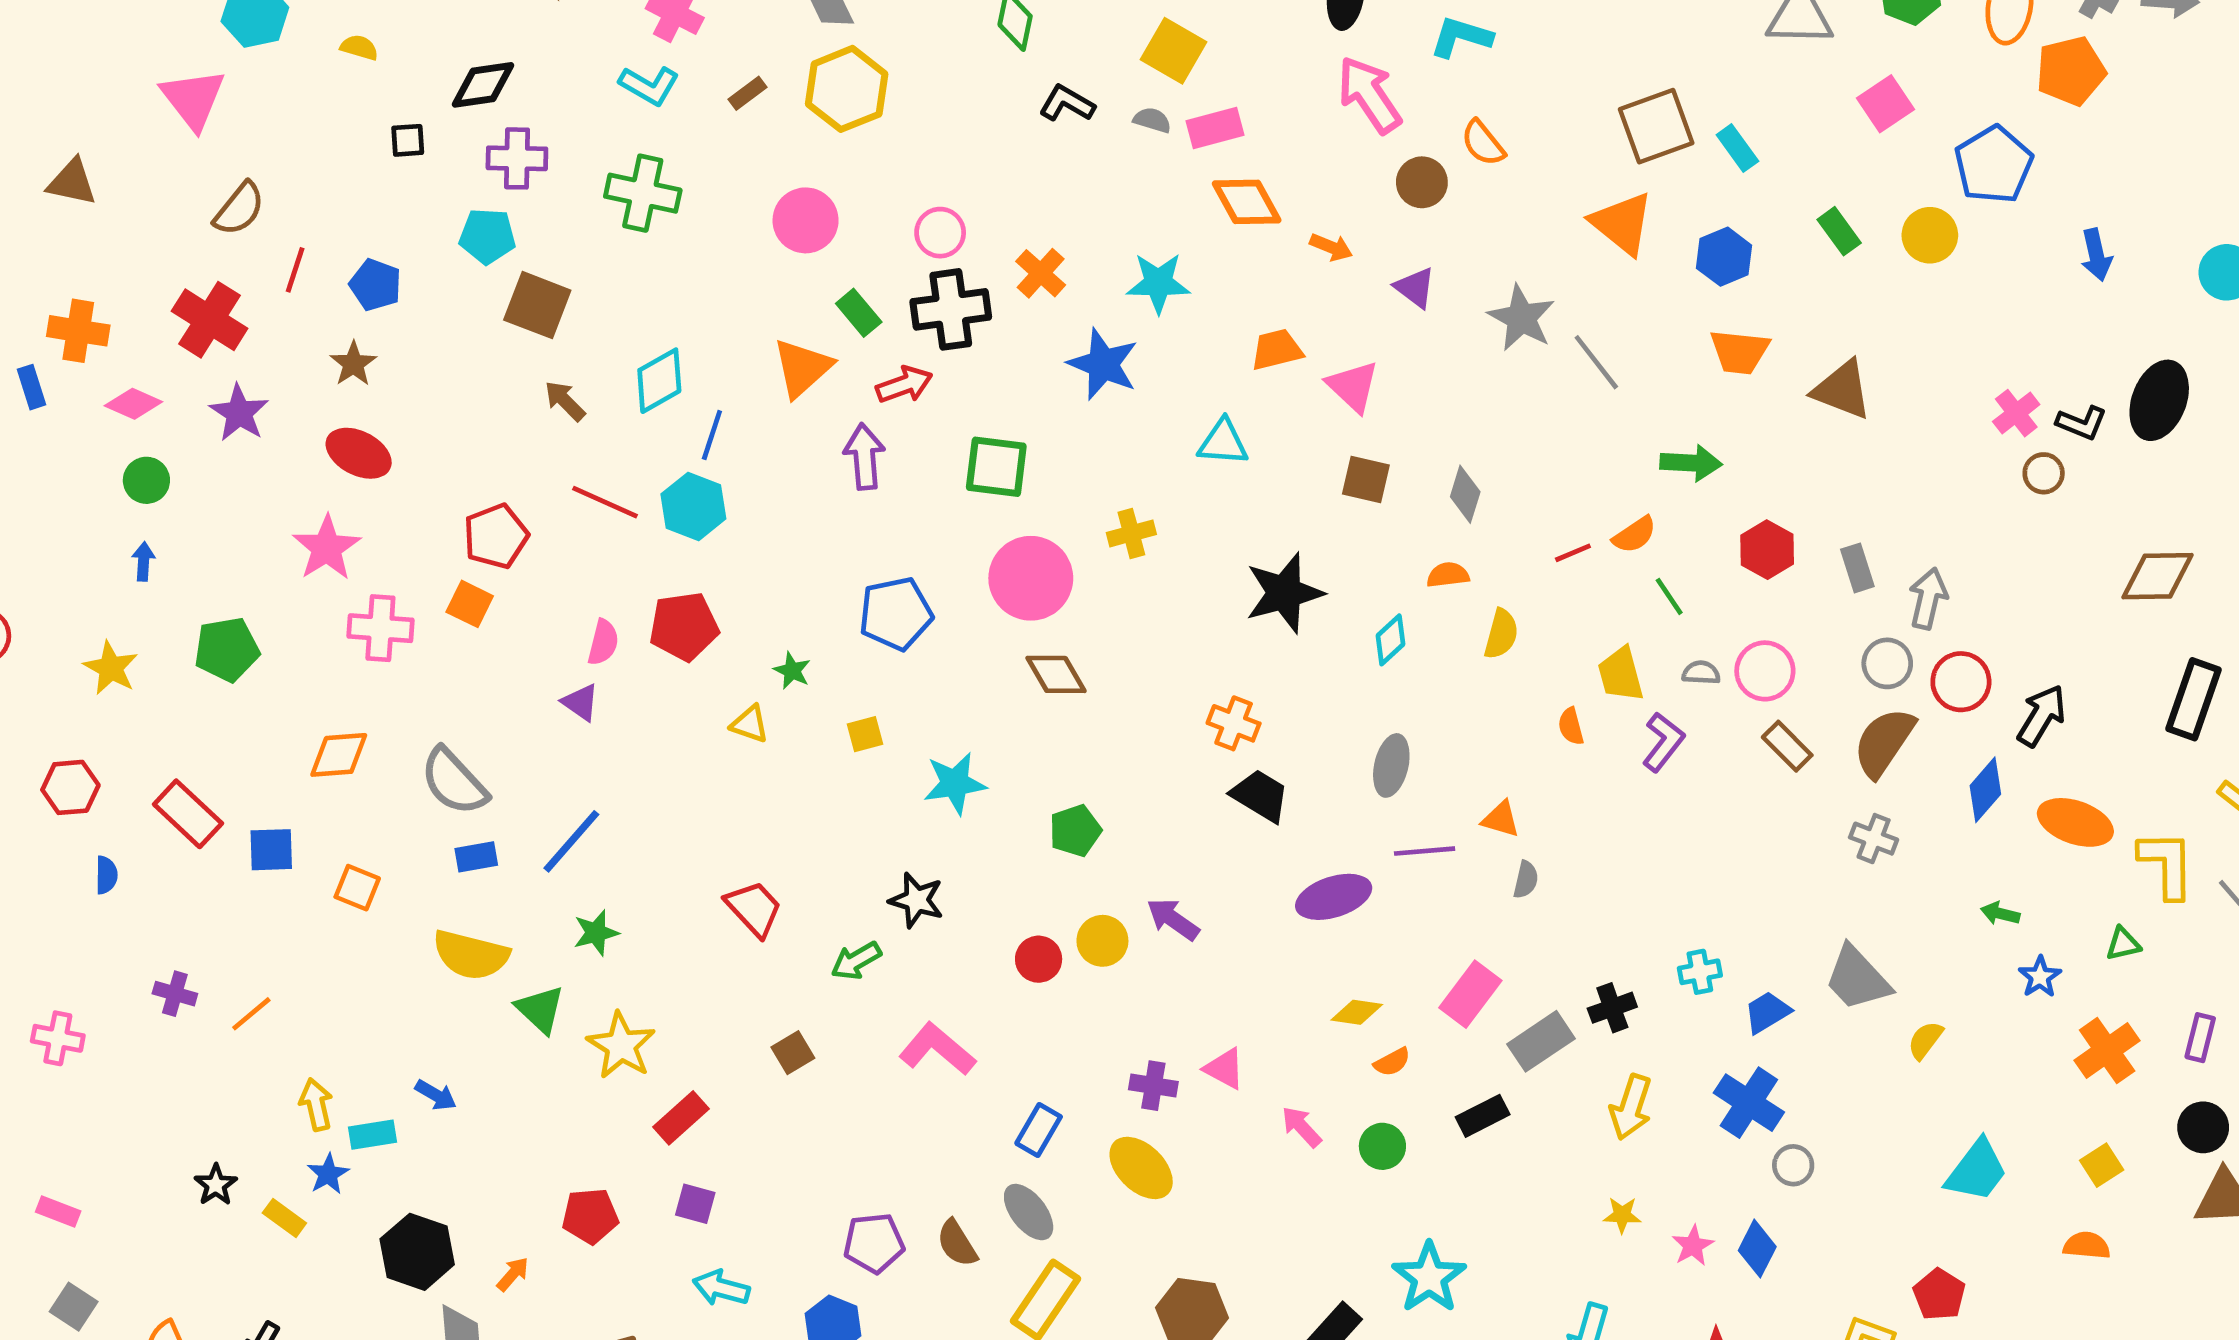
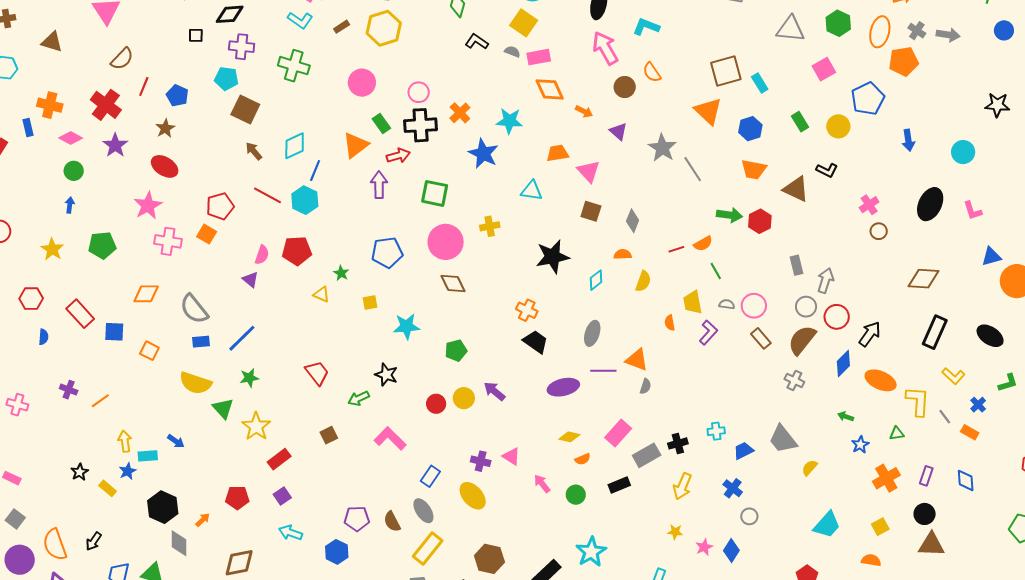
black L-shape: (2082, 423) -> (827, 170), moved
red hexagon: (1767, 550) -> (760, 221), moved
orange triangle: (1501, 819) -> (637, 360), size x1.4
blue cross: (1749, 1103) -> (733, 488), size x0.7
purple square: (695, 1204) -> (282, 496), turned 36

